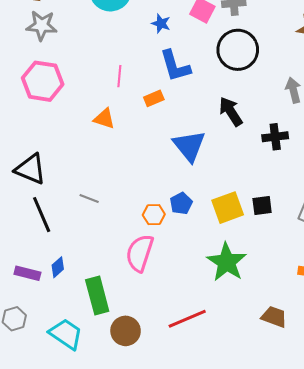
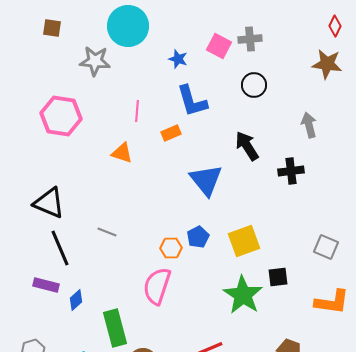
gray star: (42, 26) -> (95, 61), moved
black circle: (238, 50) -> (254, 85), size x0.6
black square: (262, 206) -> (278, 277), moved
purple rectangle: (27, 273) -> (46, 285), moved

